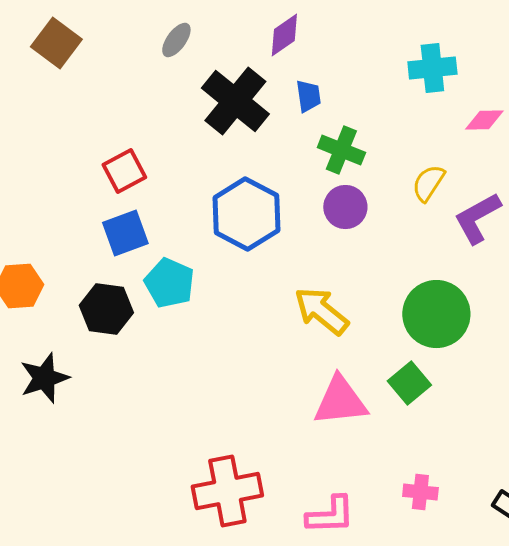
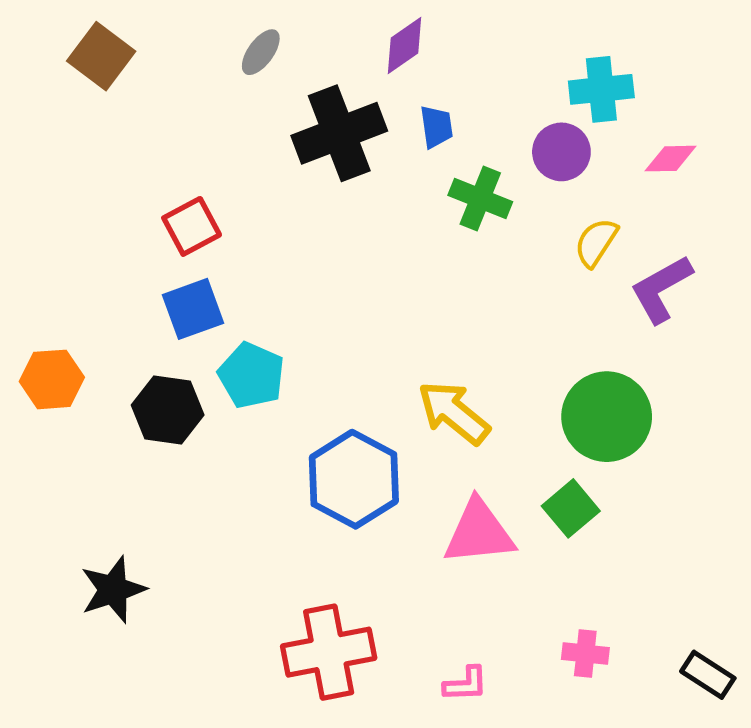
black cross: (235, 101) -> (339, 133), turned 30
purple circle: (345, 207) -> (561, 152), moved
blue hexagon: (246, 214) -> (354, 479), moved
black star: (44, 378) -> (113, 590), moved
pink L-shape: (330, 515) -> (466, 684), size x0.7

